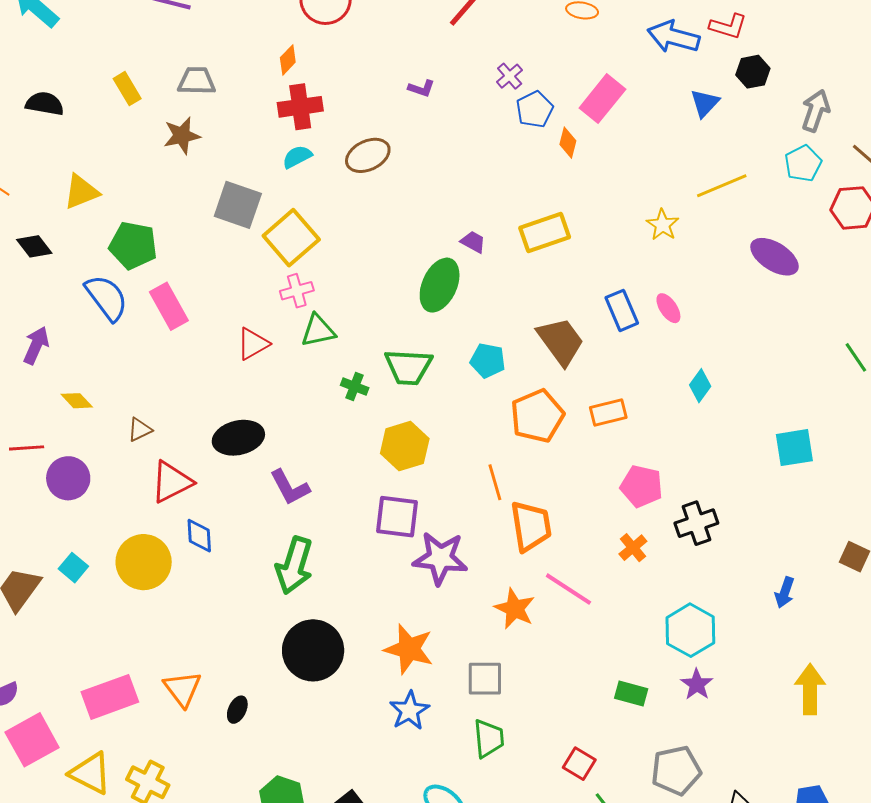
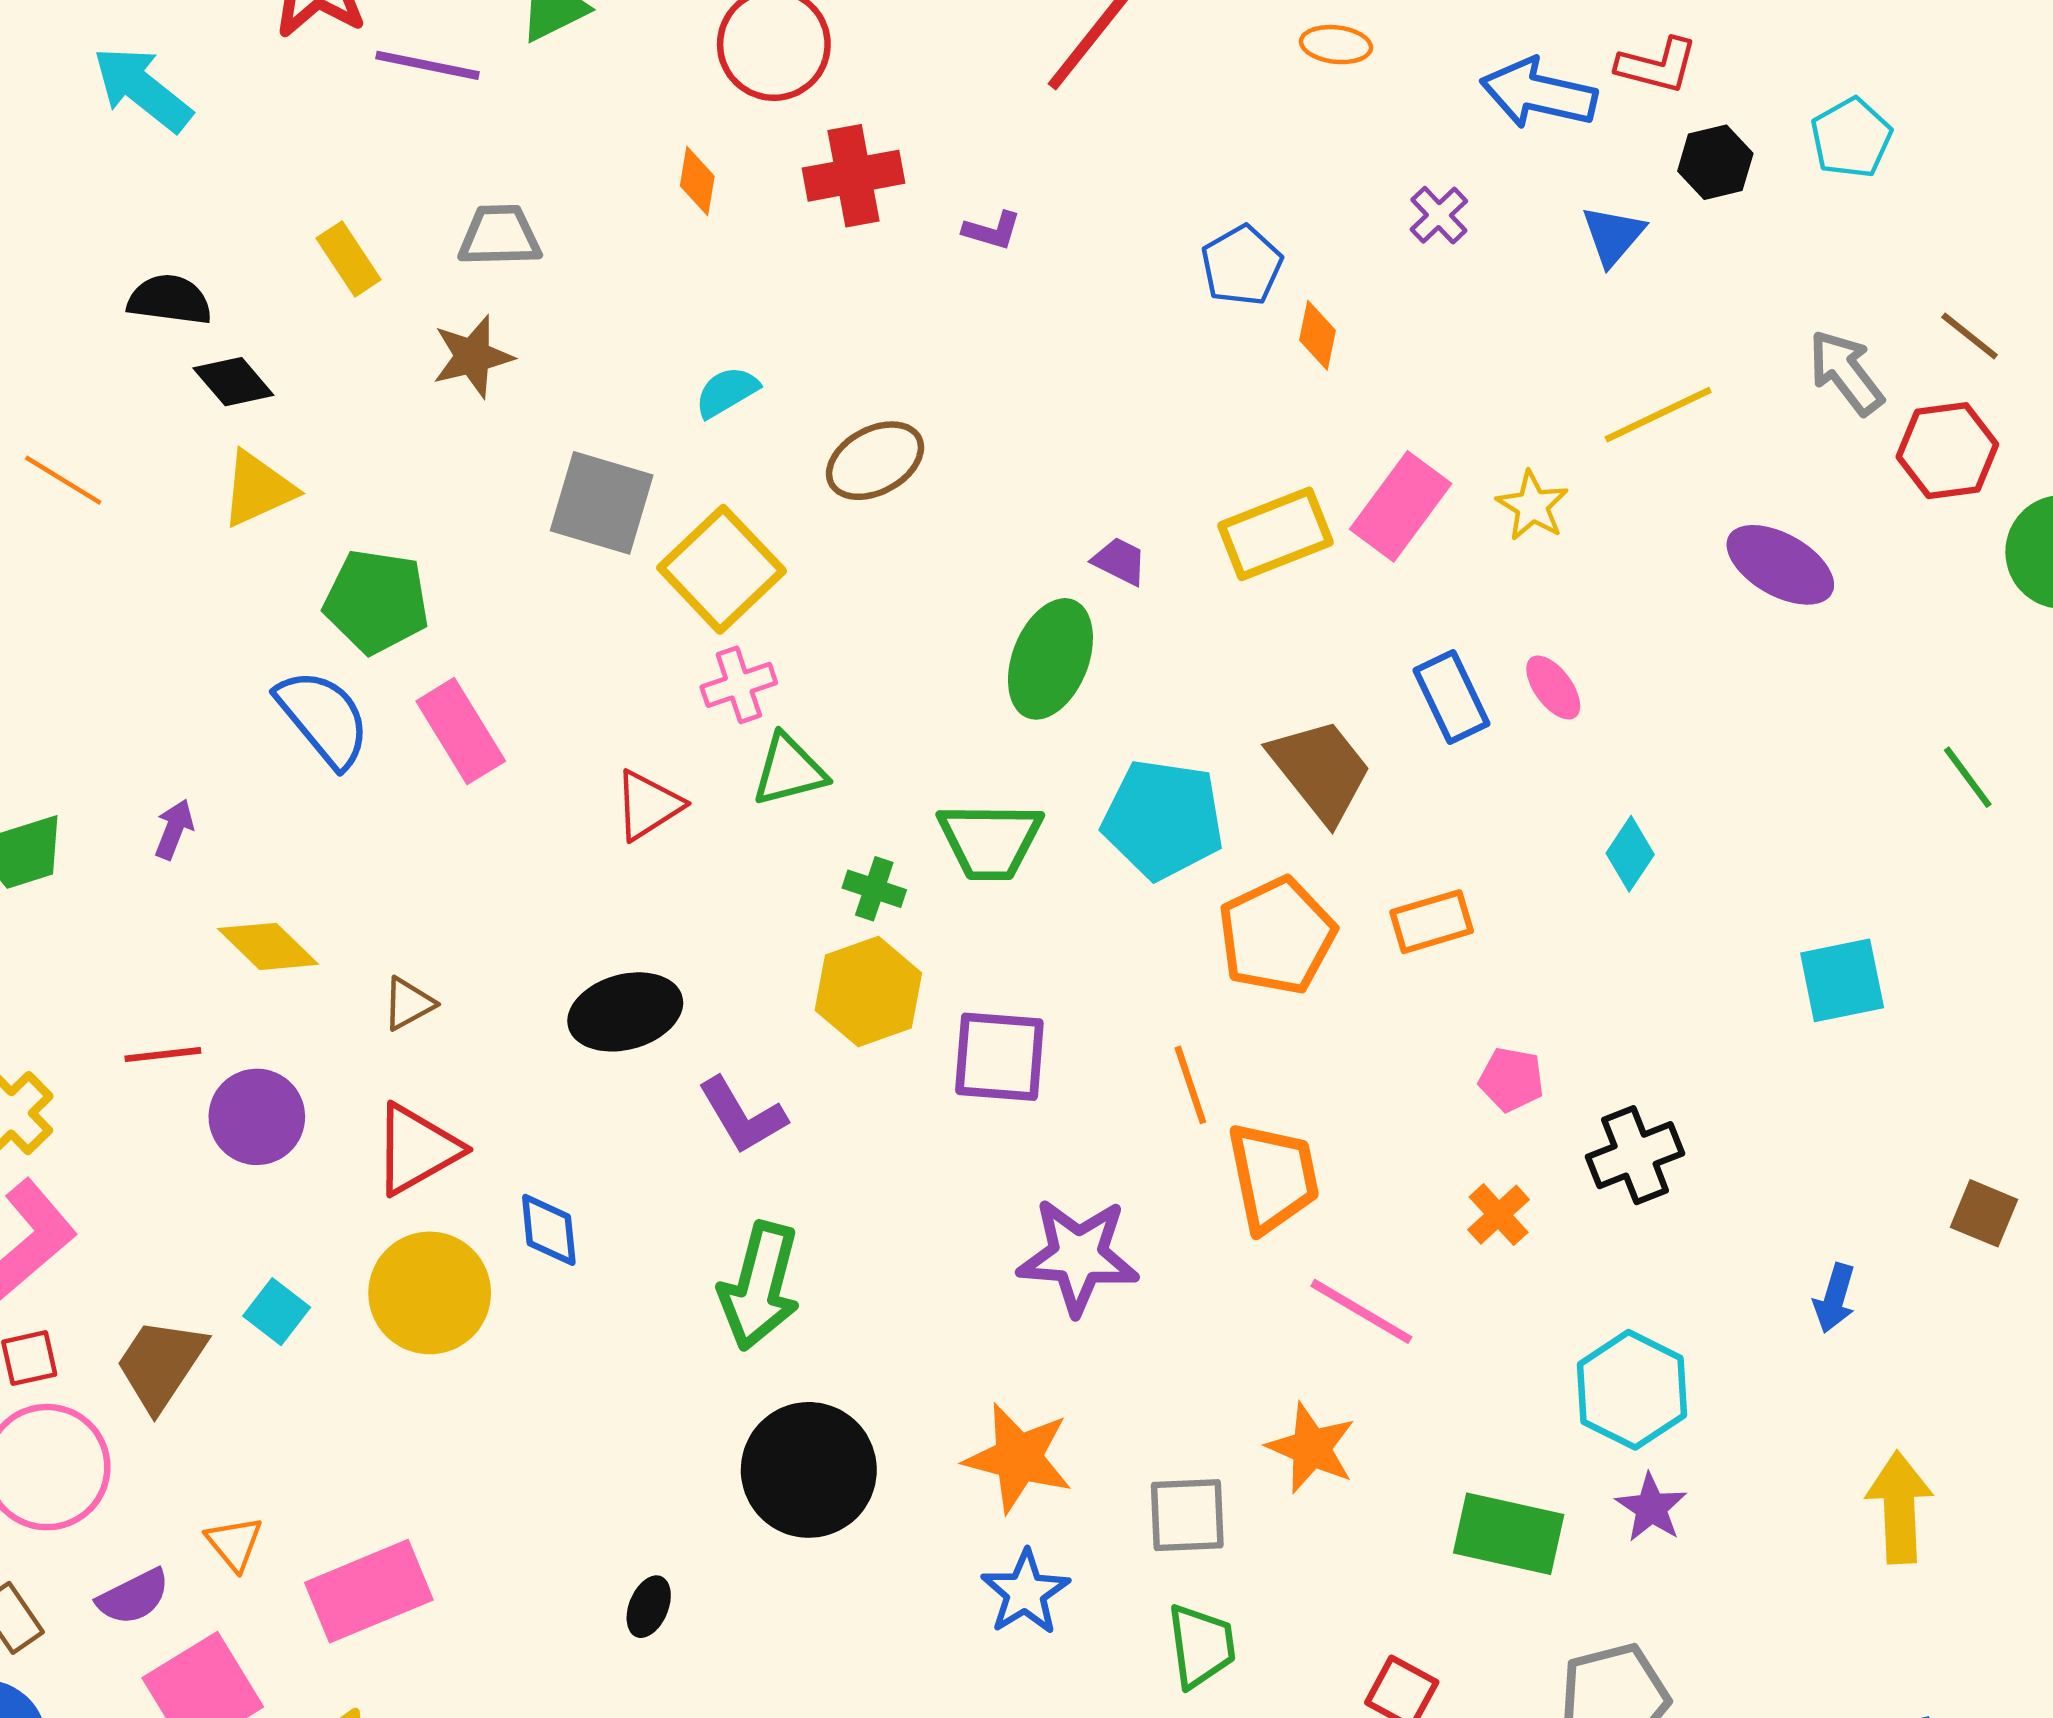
orange diamond: (288, 60) -> (697, 181), turned -32
purple cross: (510, 76) -> (1439, 215), moved
pink rectangle: (602, 99) -> (1401, 506), moved
red cross: (300, 107) -> (854, 176), moved
gray arrow: (816, 111) -> (1846, 372), moved, turned -54
brown ellipse: (368, 155) -> (875, 461), moved
cyan pentagon: (803, 163) -> (1851, 138), moved
black diamond: (34, 246) -> (233, 382), moved
purple arrow: (36, 345) -> (174, 829), size x0.7
cyan pentagon: (488, 361) -> (1163, 819), size x1.6
yellow diamond: (77, 401) -> (268, 946), size x1.4
yellow hexagon: (405, 446) -> (868, 992), moved
red triangle: (172, 482) -> (417, 1149), moved
pink pentagon: (642, 486) -> (1511, 1079), size x0.7
purple square: (397, 517) -> (999, 1057), moved
orange star: (515, 609) -> (1311, 1448), moved
orange triangle: (182, 689) -> (234, 1543), moved, size x0.7
green rectangle: (631, 693) -> (1509, 1534), size x1.5

